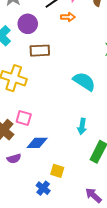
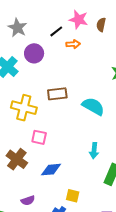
brown rectangle: (40, 51) -> (57, 94), moved
pink square: (24, 118) -> (39, 137), moved
purple semicircle: (14, 159) -> (28, 200), moved

